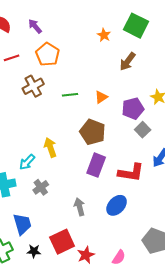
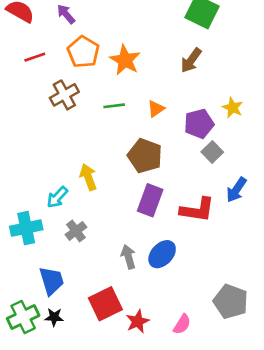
orange star: (104, 35) -> (125, 60), moved, size x1.6
blue ellipse: (117, 205) -> (162, 254), moved
black star: (34, 251) -> (54, 317), moved

